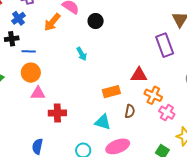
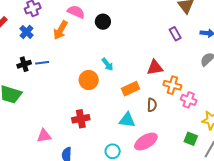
black cross: (12, 39) -> (24, 64), moved
purple rectangle: (165, 45) -> (175, 34), size x0.6
cyan arrow: (82, 54) -> (107, 64), moved
orange circle: (31, 73) -> (89, 80), moved
pink triangle: (38, 93) -> (44, 136), moved

